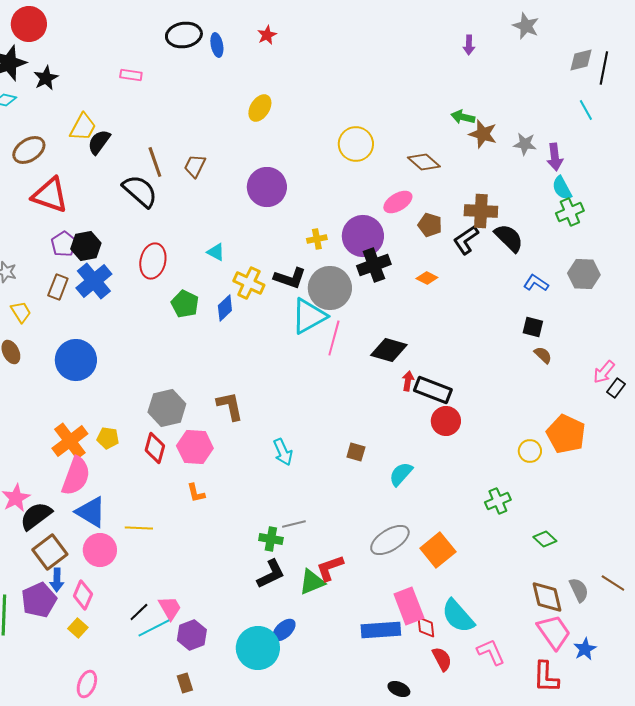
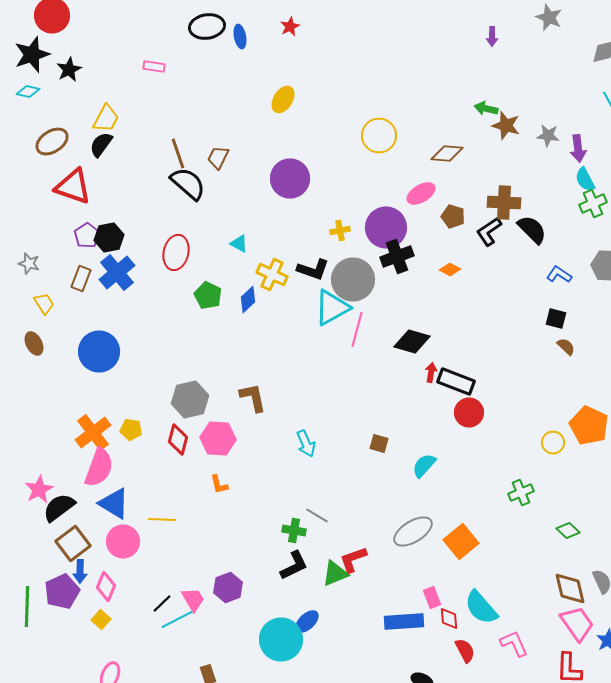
black semicircle: (99, 142) -> (101, 144), moved
brown diamond: (424, 162) -> (447, 154), turned -36
black semicircle: (140, 191) -> (188, 184), moved
gray line: (294, 524) -> (317, 516), turned 45
pink rectangle: (409, 606) -> (432, 598), size x0.6
purple hexagon: (192, 635) -> (228, 588), moved

